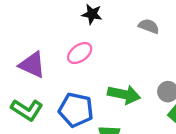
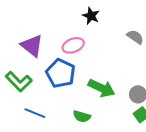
blue pentagon: (76, 110) -> (61, 73), moved

